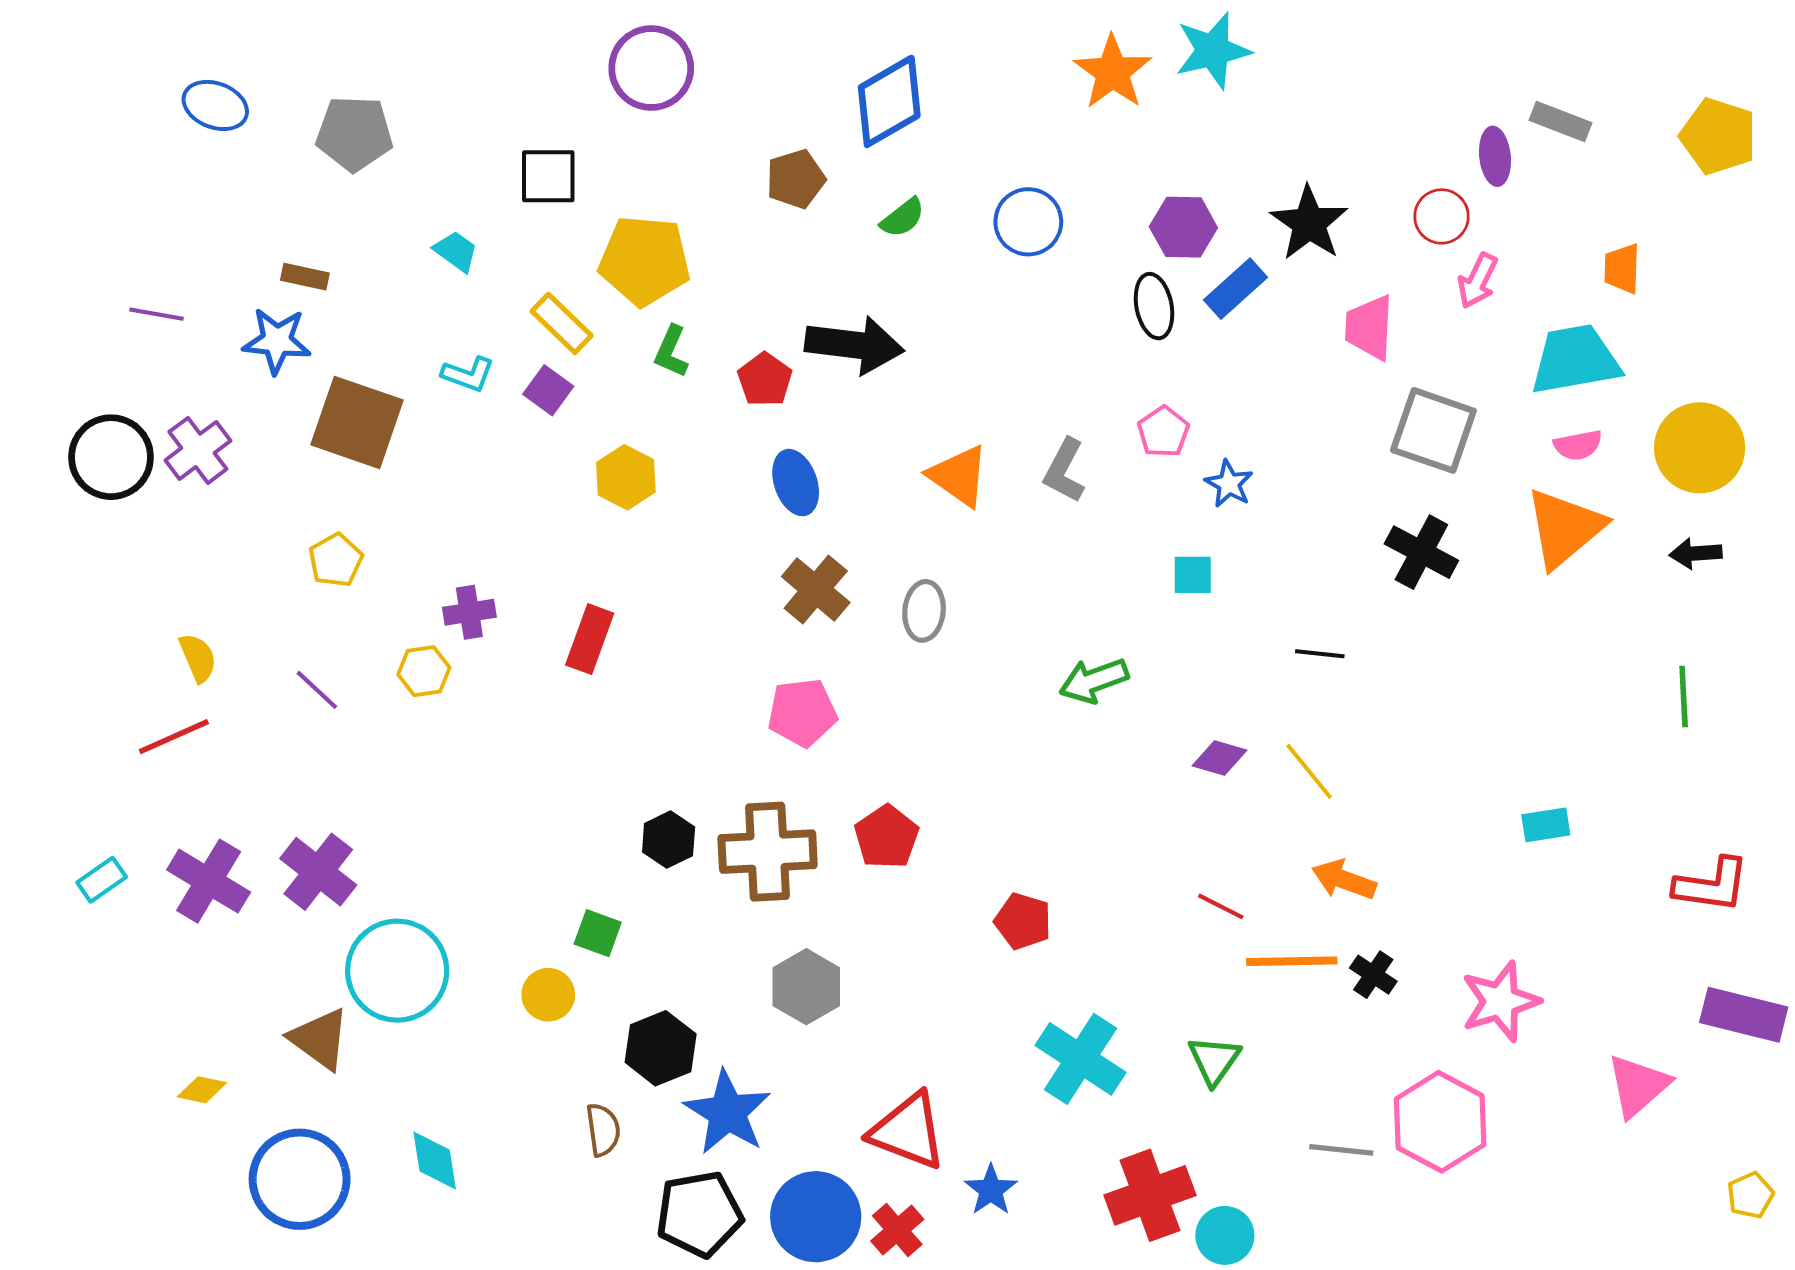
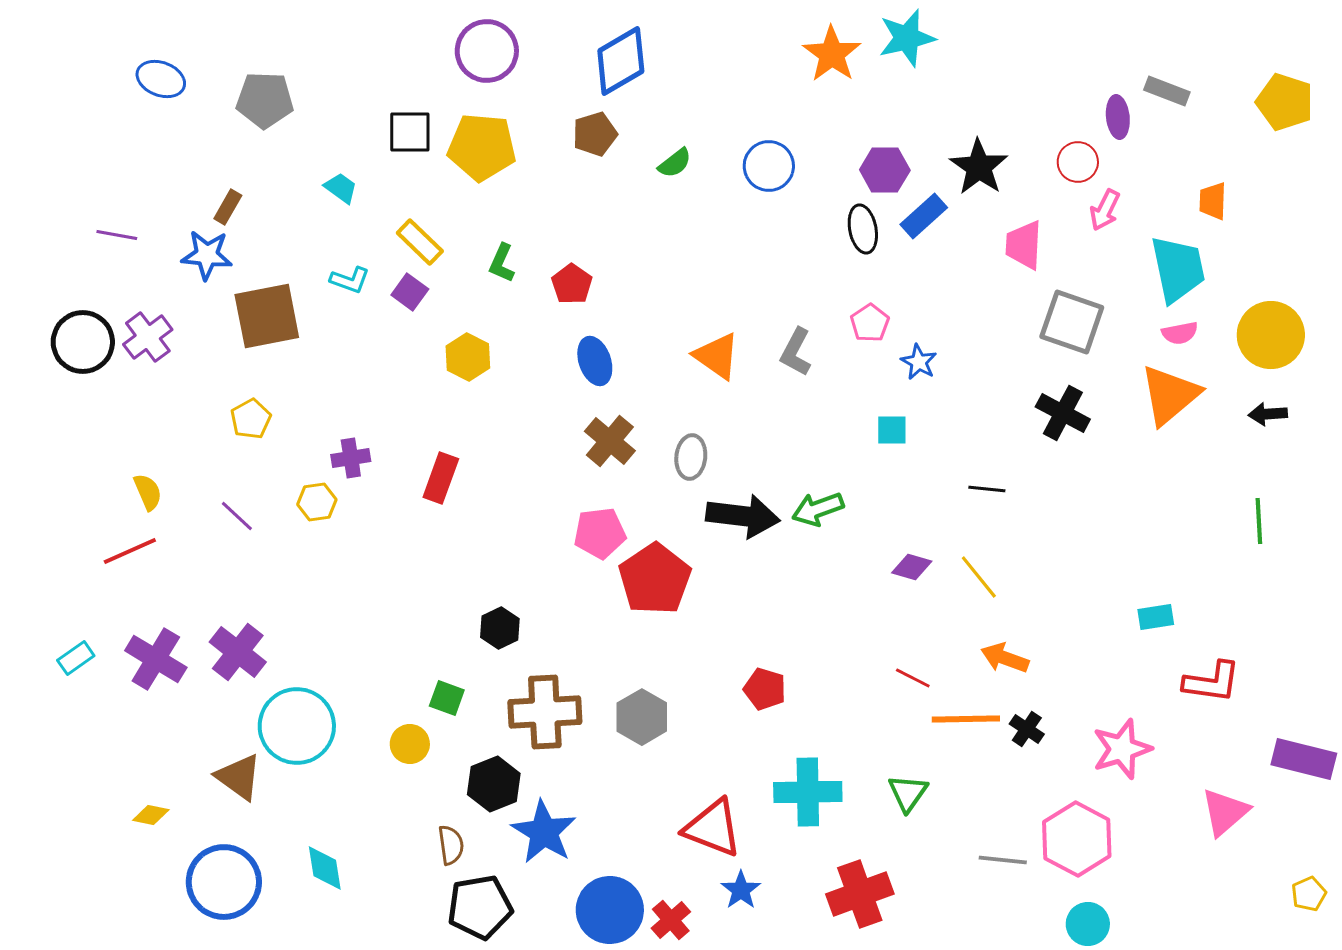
blue diamond: (889, 101) -> (621, 61), moved
yellow pentagon: (645, 261) -> (482, 147), moved
brown rectangle: (305, 277) -> (228, 207), turned -72
black arrow: (854, 345) -> (743, 516), moved
cyan trapezoid: (1575, 360) -> (1178, 269), turned 88
brown square: (357, 422) -> (267, 316), turned -30
red pentagon: (887, 837) -> (655, 579), moved, size x1.5
brown cross: (768, 852) -> (545, 712), moved
red L-shape: (1712, 885) -> (1212, 682), moved
gray hexagon: (806, 987) -> (642, 717), moved
cyan cross: (1080, 1059) -> (808, 792), turned -34
red triangle: (908, 1131) -> (713, 828), moved
black pentagon: (699, 1214) -> (480, 907), moved
cyan circle: (1225, 1235) -> (1088, 924), moved

